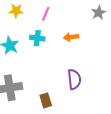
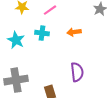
pink line: (46, 14) -> (50, 10), turned 32

